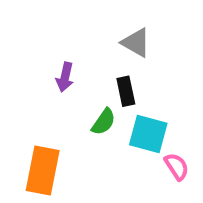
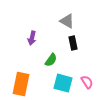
black rectangle: (126, 91) -> (73, 43), moved
cyan square: (148, 134) -> (63, 83), moved

